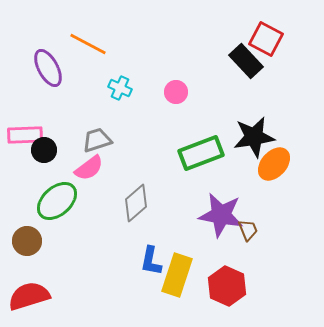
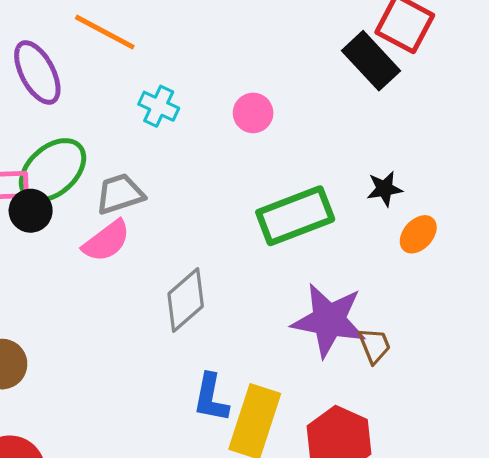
black star: (254, 137) -> (385, 189), size x0.5
orange ellipse: (274, 164) -> (418, 234), size x0.7
green ellipse: (57, 201) -> (53, 170), moved

